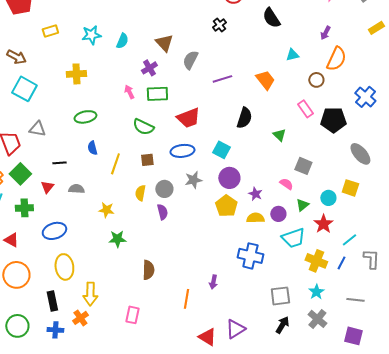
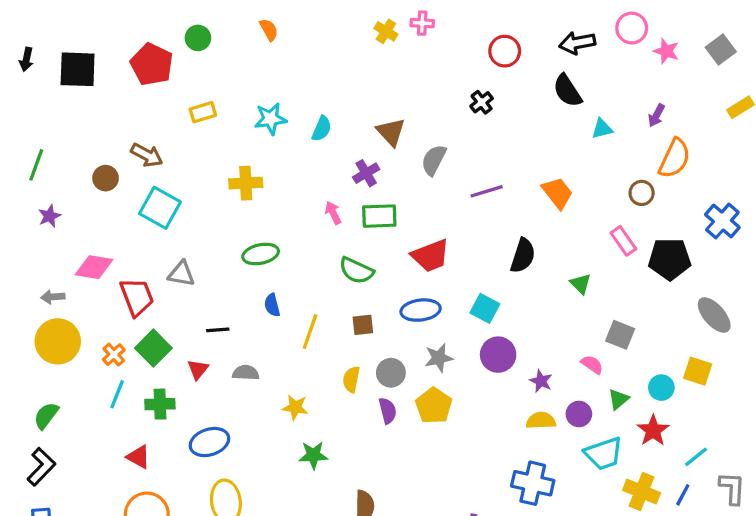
cyan triangle: (292, 55) -> (602, 129), moved
yellow pentagon: (226, 206) -> (434, 406), moved

